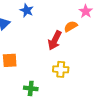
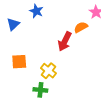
yellow cross: (61, 69) -> (48, 71), moved, turned 35

